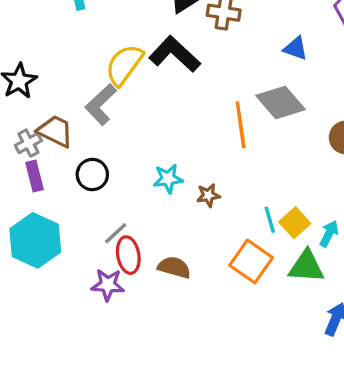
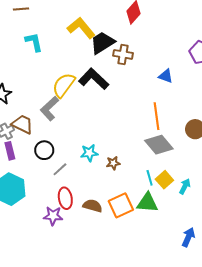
gray diamond: (281, 102) -> (159, 145), moved
orange line: (241, 125) -> (156, 116), moved
gray line: (116, 233) -> (60, 169), moved
orange square: (251, 261) -> (121, 205), moved, turned 30
green triangle: (306, 266) -> (147, 203), moved

